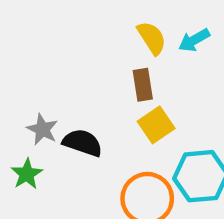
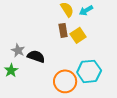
yellow square: (156, 125) -> (78, 35), moved

